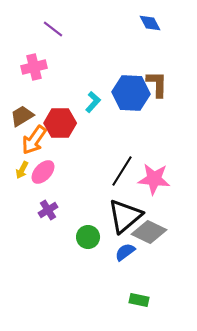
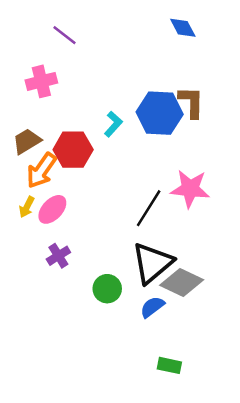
pink star: (154, 179) -> (190, 189), moved

